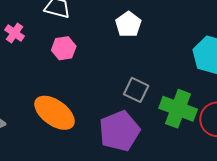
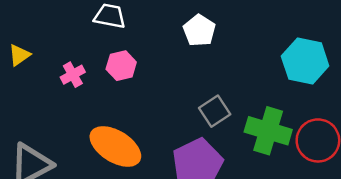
pink cross: (15, 33) -> (73, 75), moved, turned 30
gray square: (136, 90) -> (215, 111), turned 35

